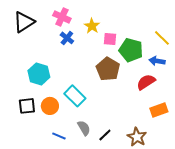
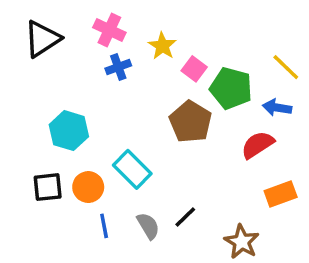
blue cross: (67, 38) -> (118, 67), turned 32
pink square: (110, 39) -> (194, 69), turned 32
black line: (105, 135) -> (185, 217), moved
blue line: (59, 136) -> (104, 226), moved, turned 56

